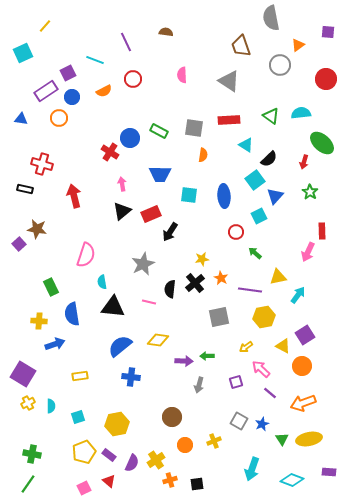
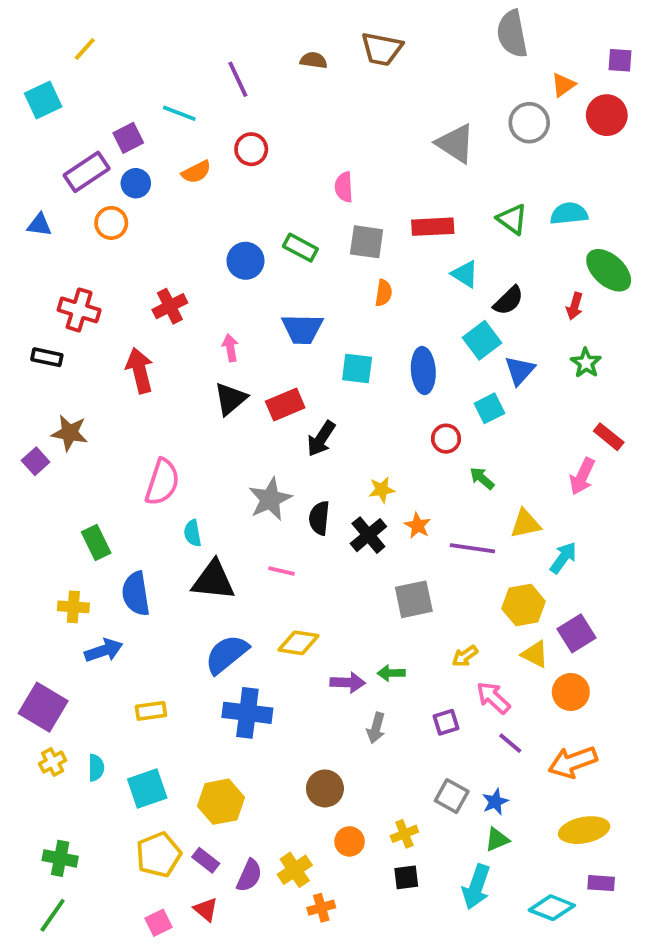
brown trapezoid: (241, 46) -> (382, 49), moved, turned -60
pink semicircle: (182, 75) -> (344, 187), moved
red circle: (326, 79) -> (607, 115), moved
gray triangle: (229, 81) -> (455, 144), moved
red cross: (110, 152) -> (170, 306), moved, turned 30
red rectangle: (322, 231) -> (609, 437), turned -49
black semicircle: (170, 289) -> (319, 518), moved
yellow hexagon: (264, 317) -> (524, 605), moved
blue cross: (131, 377) -> (247, 713), size x1.4
cyan square: (78, 417) -> (147, 788), size x1.5
green triangle: (282, 439) -> (497, 840), moved, turned 40
purple rectangle: (329, 472) -> (601, 883), moved
black square: (197, 484) -> (406, 877), moved

